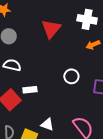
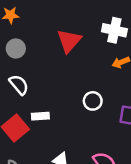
white semicircle: (12, 65) -> (19, 85), turned 36

